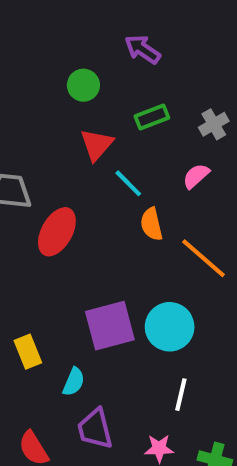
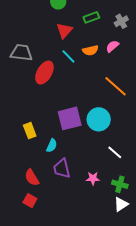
cyan line: (128, 183) -> (68, 56), moved
orange semicircle: (151, 224) -> (90, 50), moved, turned -91
white line: (181, 395) -> (115, 152), moved, turned -63

